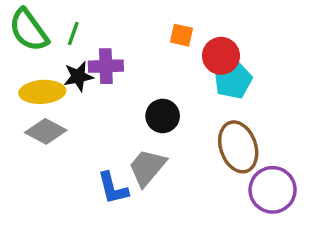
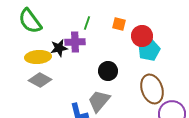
green line: (73, 33) -> (87, 23), moved

